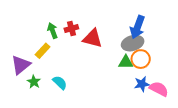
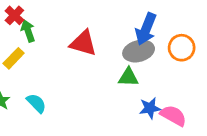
red cross: (71, 29) -> (14, 15), moved, turned -32
orange circle: (141, 59) -> (182, 48), moved

